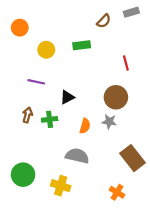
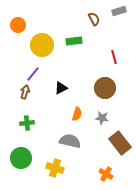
brown semicircle: (104, 21) -> (94, 19), turned -72
yellow circle: (46, 50) -> (42, 45), size x1.5
purple line: (36, 82) -> (33, 74), turned -63
brown arrow: (27, 115) -> (25, 92), moved
green cross: (50, 119) -> (27, 123), moved
gray star: (109, 122) -> (102, 118), moved

